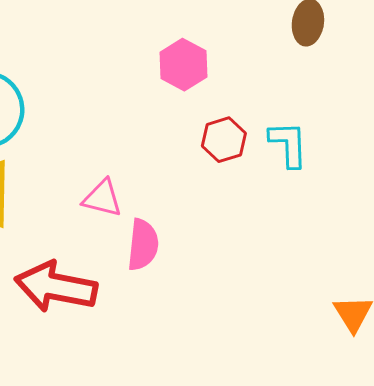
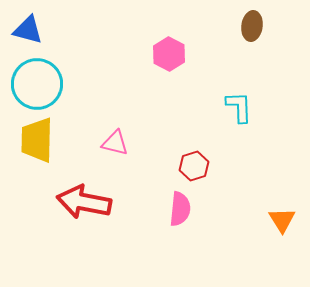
red hexagon: (224, 140) -> (194, 166), moved
pink semicircle: (143, 245) -> (180, 209), moved

